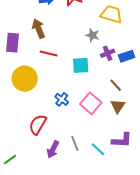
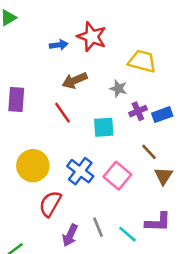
brown arrow: (38, 28) -> (75, 80), moved, turned -90
red line: (49, 53) -> (63, 113), turned 42
yellow circle: (25, 79) -> (33, 166), moved
blue cross: (62, 99) -> (80, 171), size x1.5
brown triangle: (118, 106) -> (163, 176), moved

